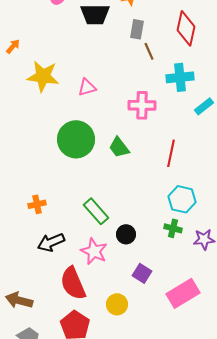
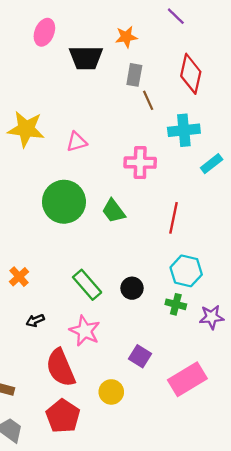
orange cross: (37, 204) -> (19, 277), turned -30
black circle: (126, 234) -> (132, 288), moved
black arrow: (51, 242) -> (35, 320), size x0.6

